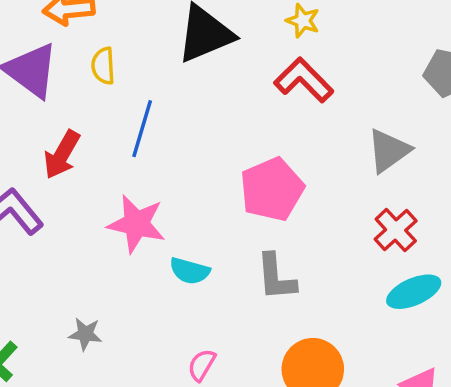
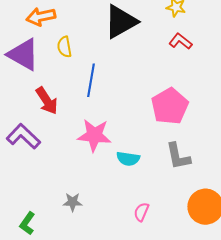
red L-shape: (304, 80) -> (181, 41), size x0.7
red arrow: (62, 155) -> (47, 101), turned -56

